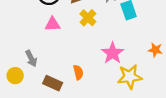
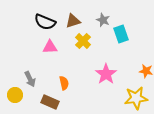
orange semicircle: (78, 72) -> (64, 83), moved
yellow star: (130, 77) -> (136, 98), moved

